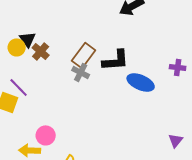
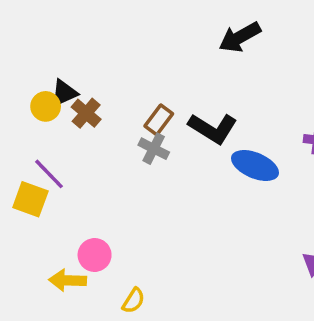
black triangle: (28, 39) -> (64, 93), turned 42
brown rectangle: (84, 55) -> (159, 120), size x0.7
black L-shape: (116, 60) -> (213, 128), turned 36

